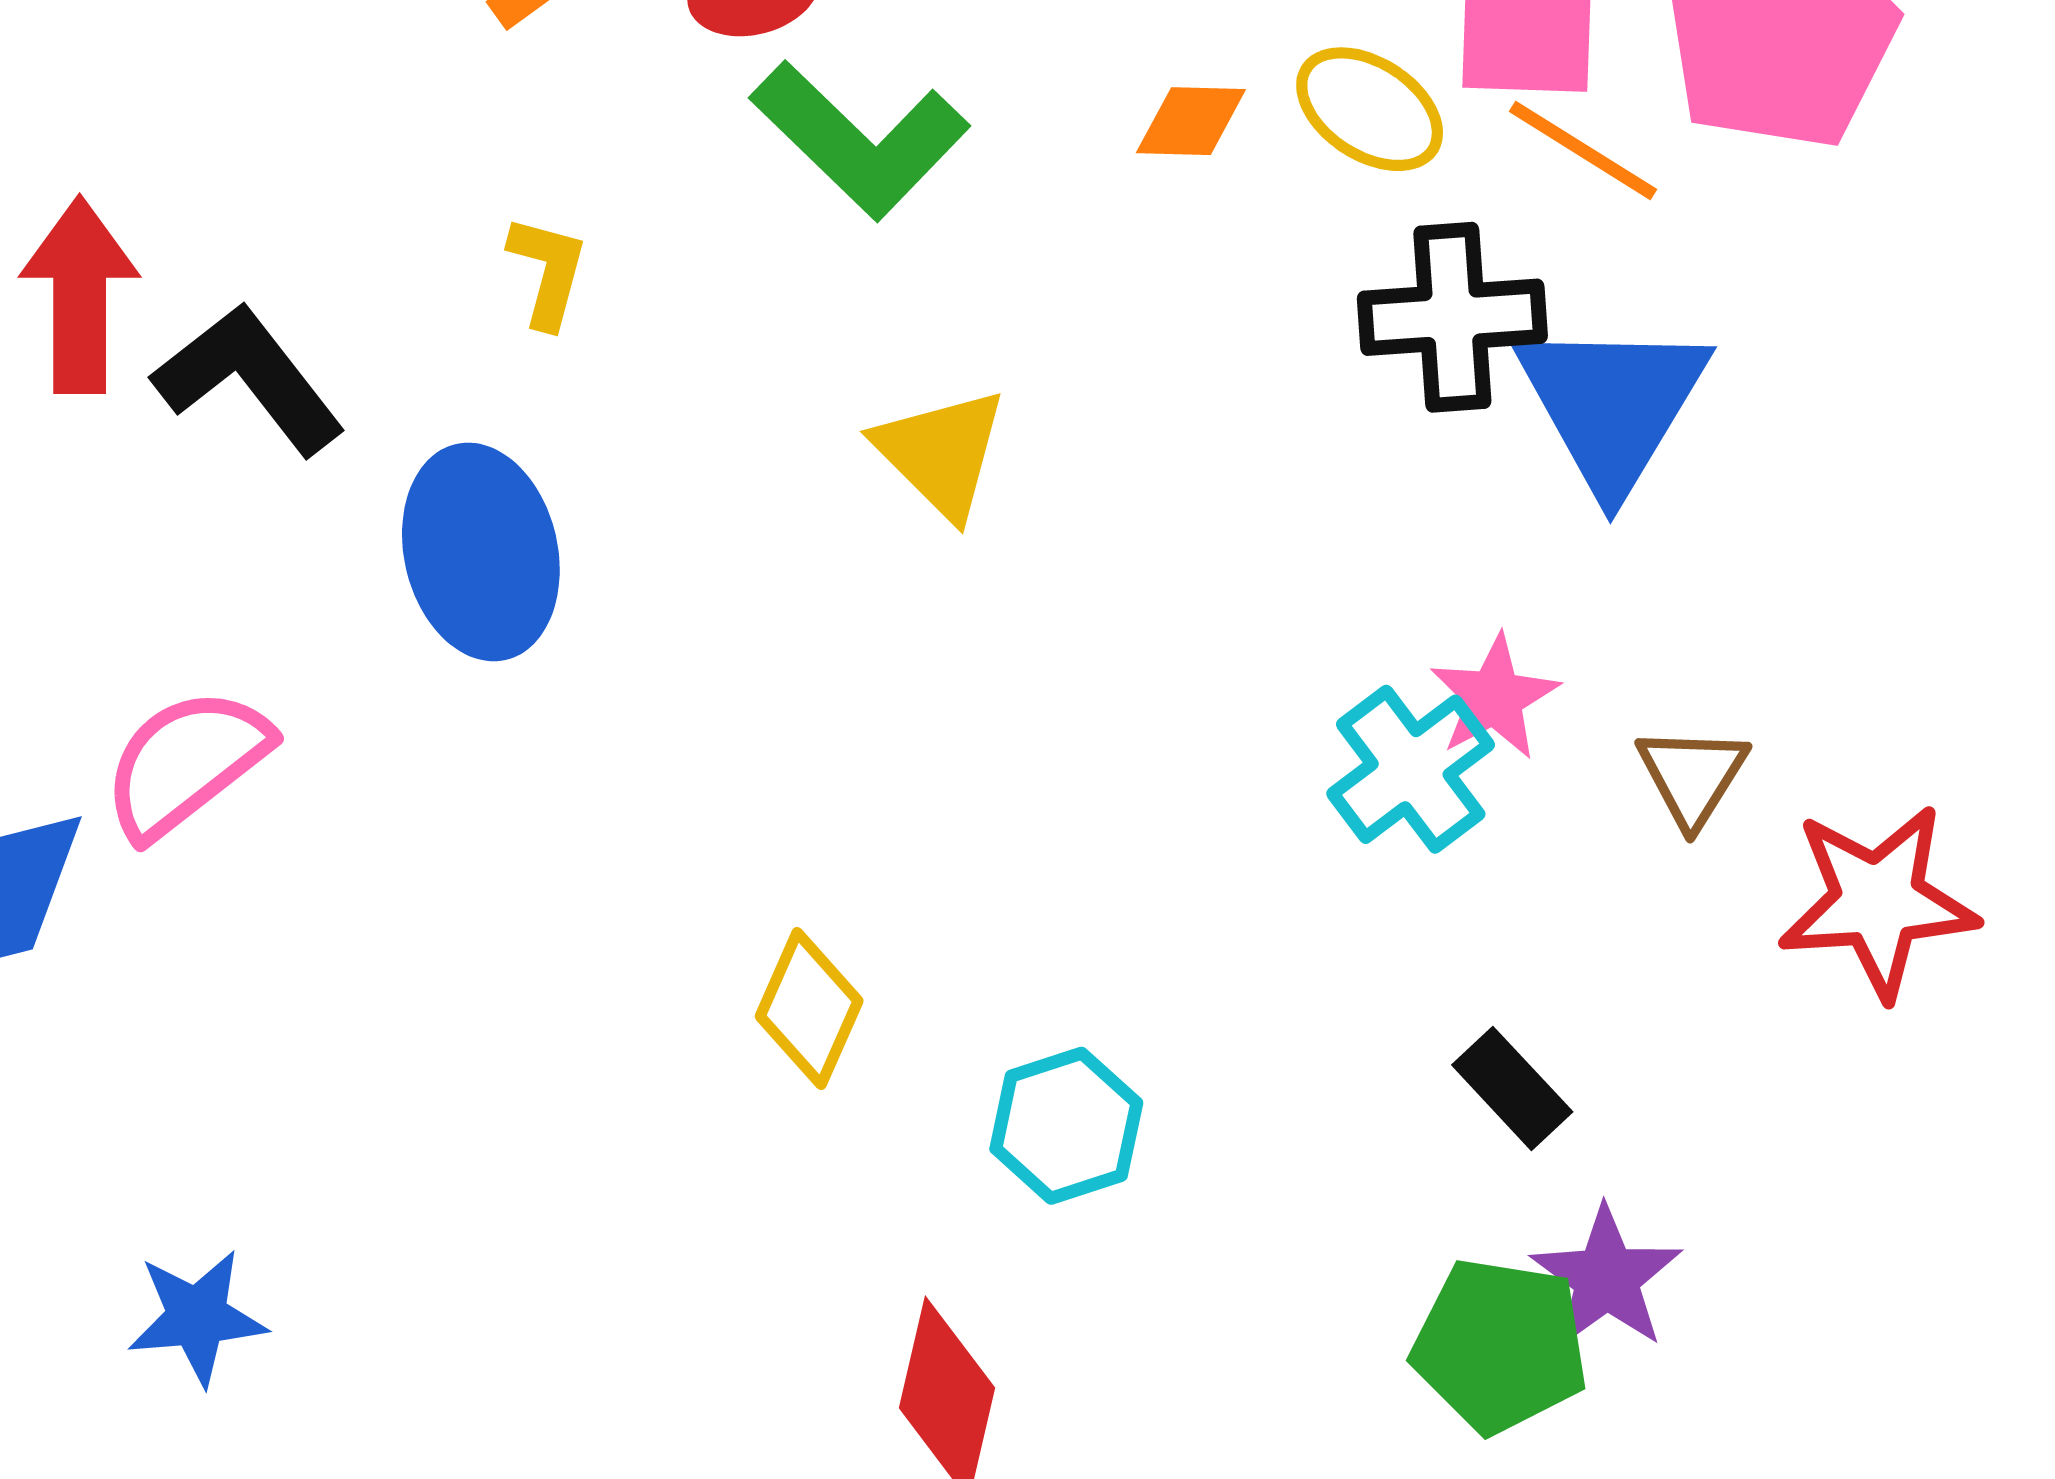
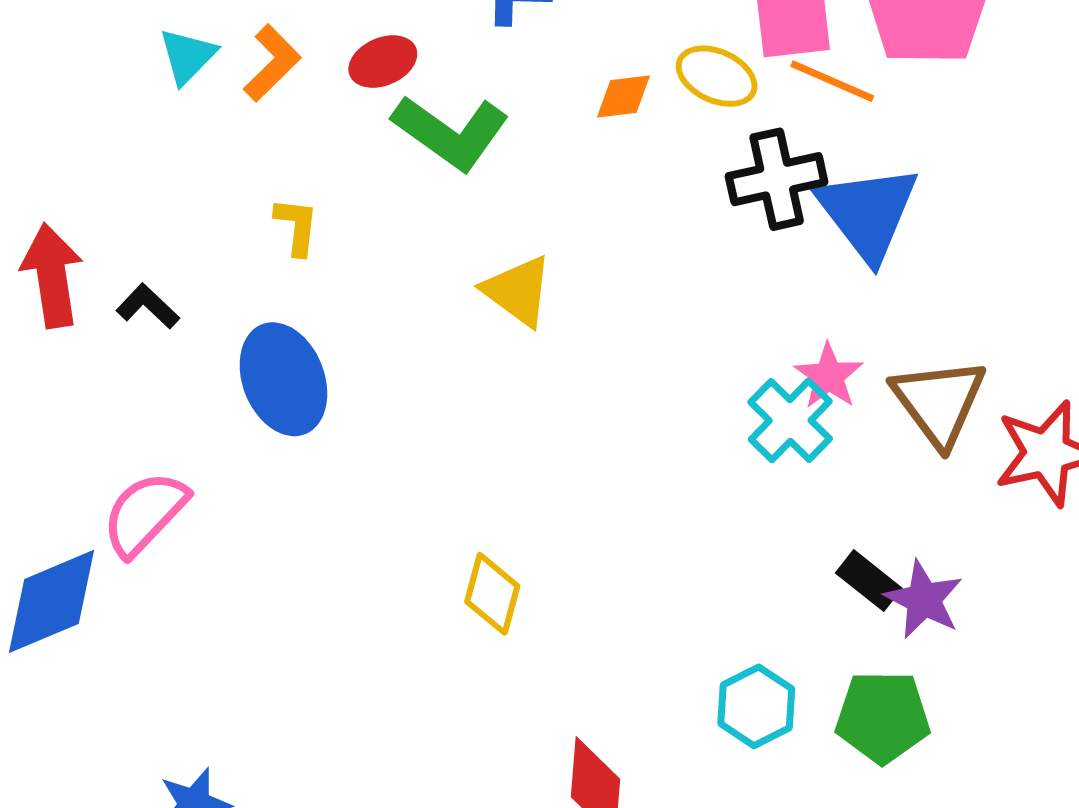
black L-shape: (249, 379) -> (148, 306), size x0.6
brown triangle: (1692, 776) -> (939, 402), size x1.6
cyan hexagon: (1066, 1126) -> (756, 706), moved
purple star: (1607, 1278) -> (924, 600), moved

